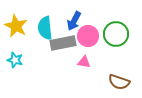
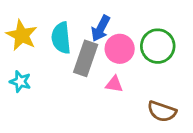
gray rectangle: (63, 43) -> (86, 58), turned -60

